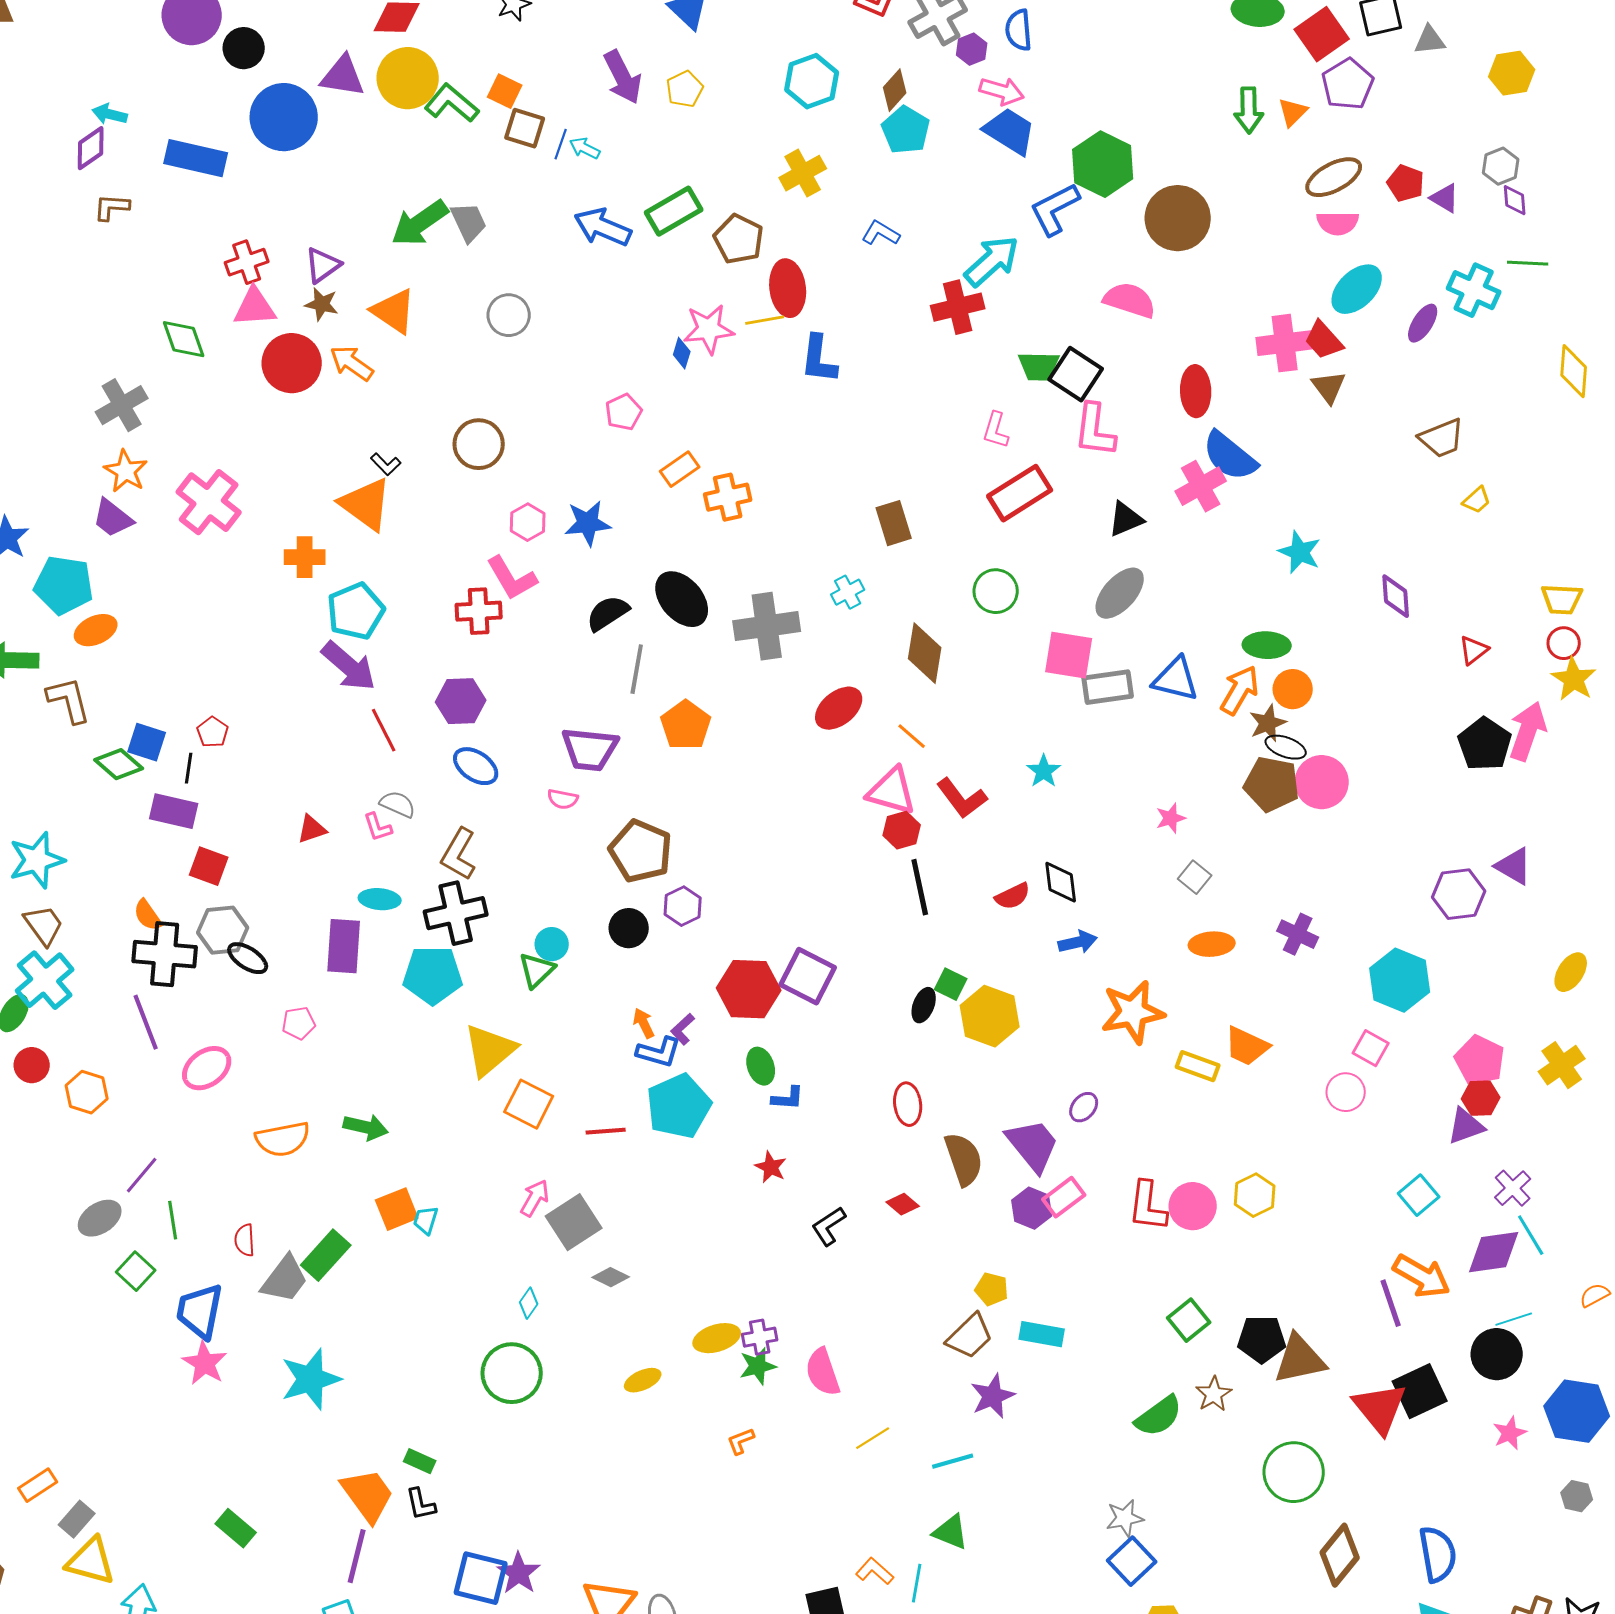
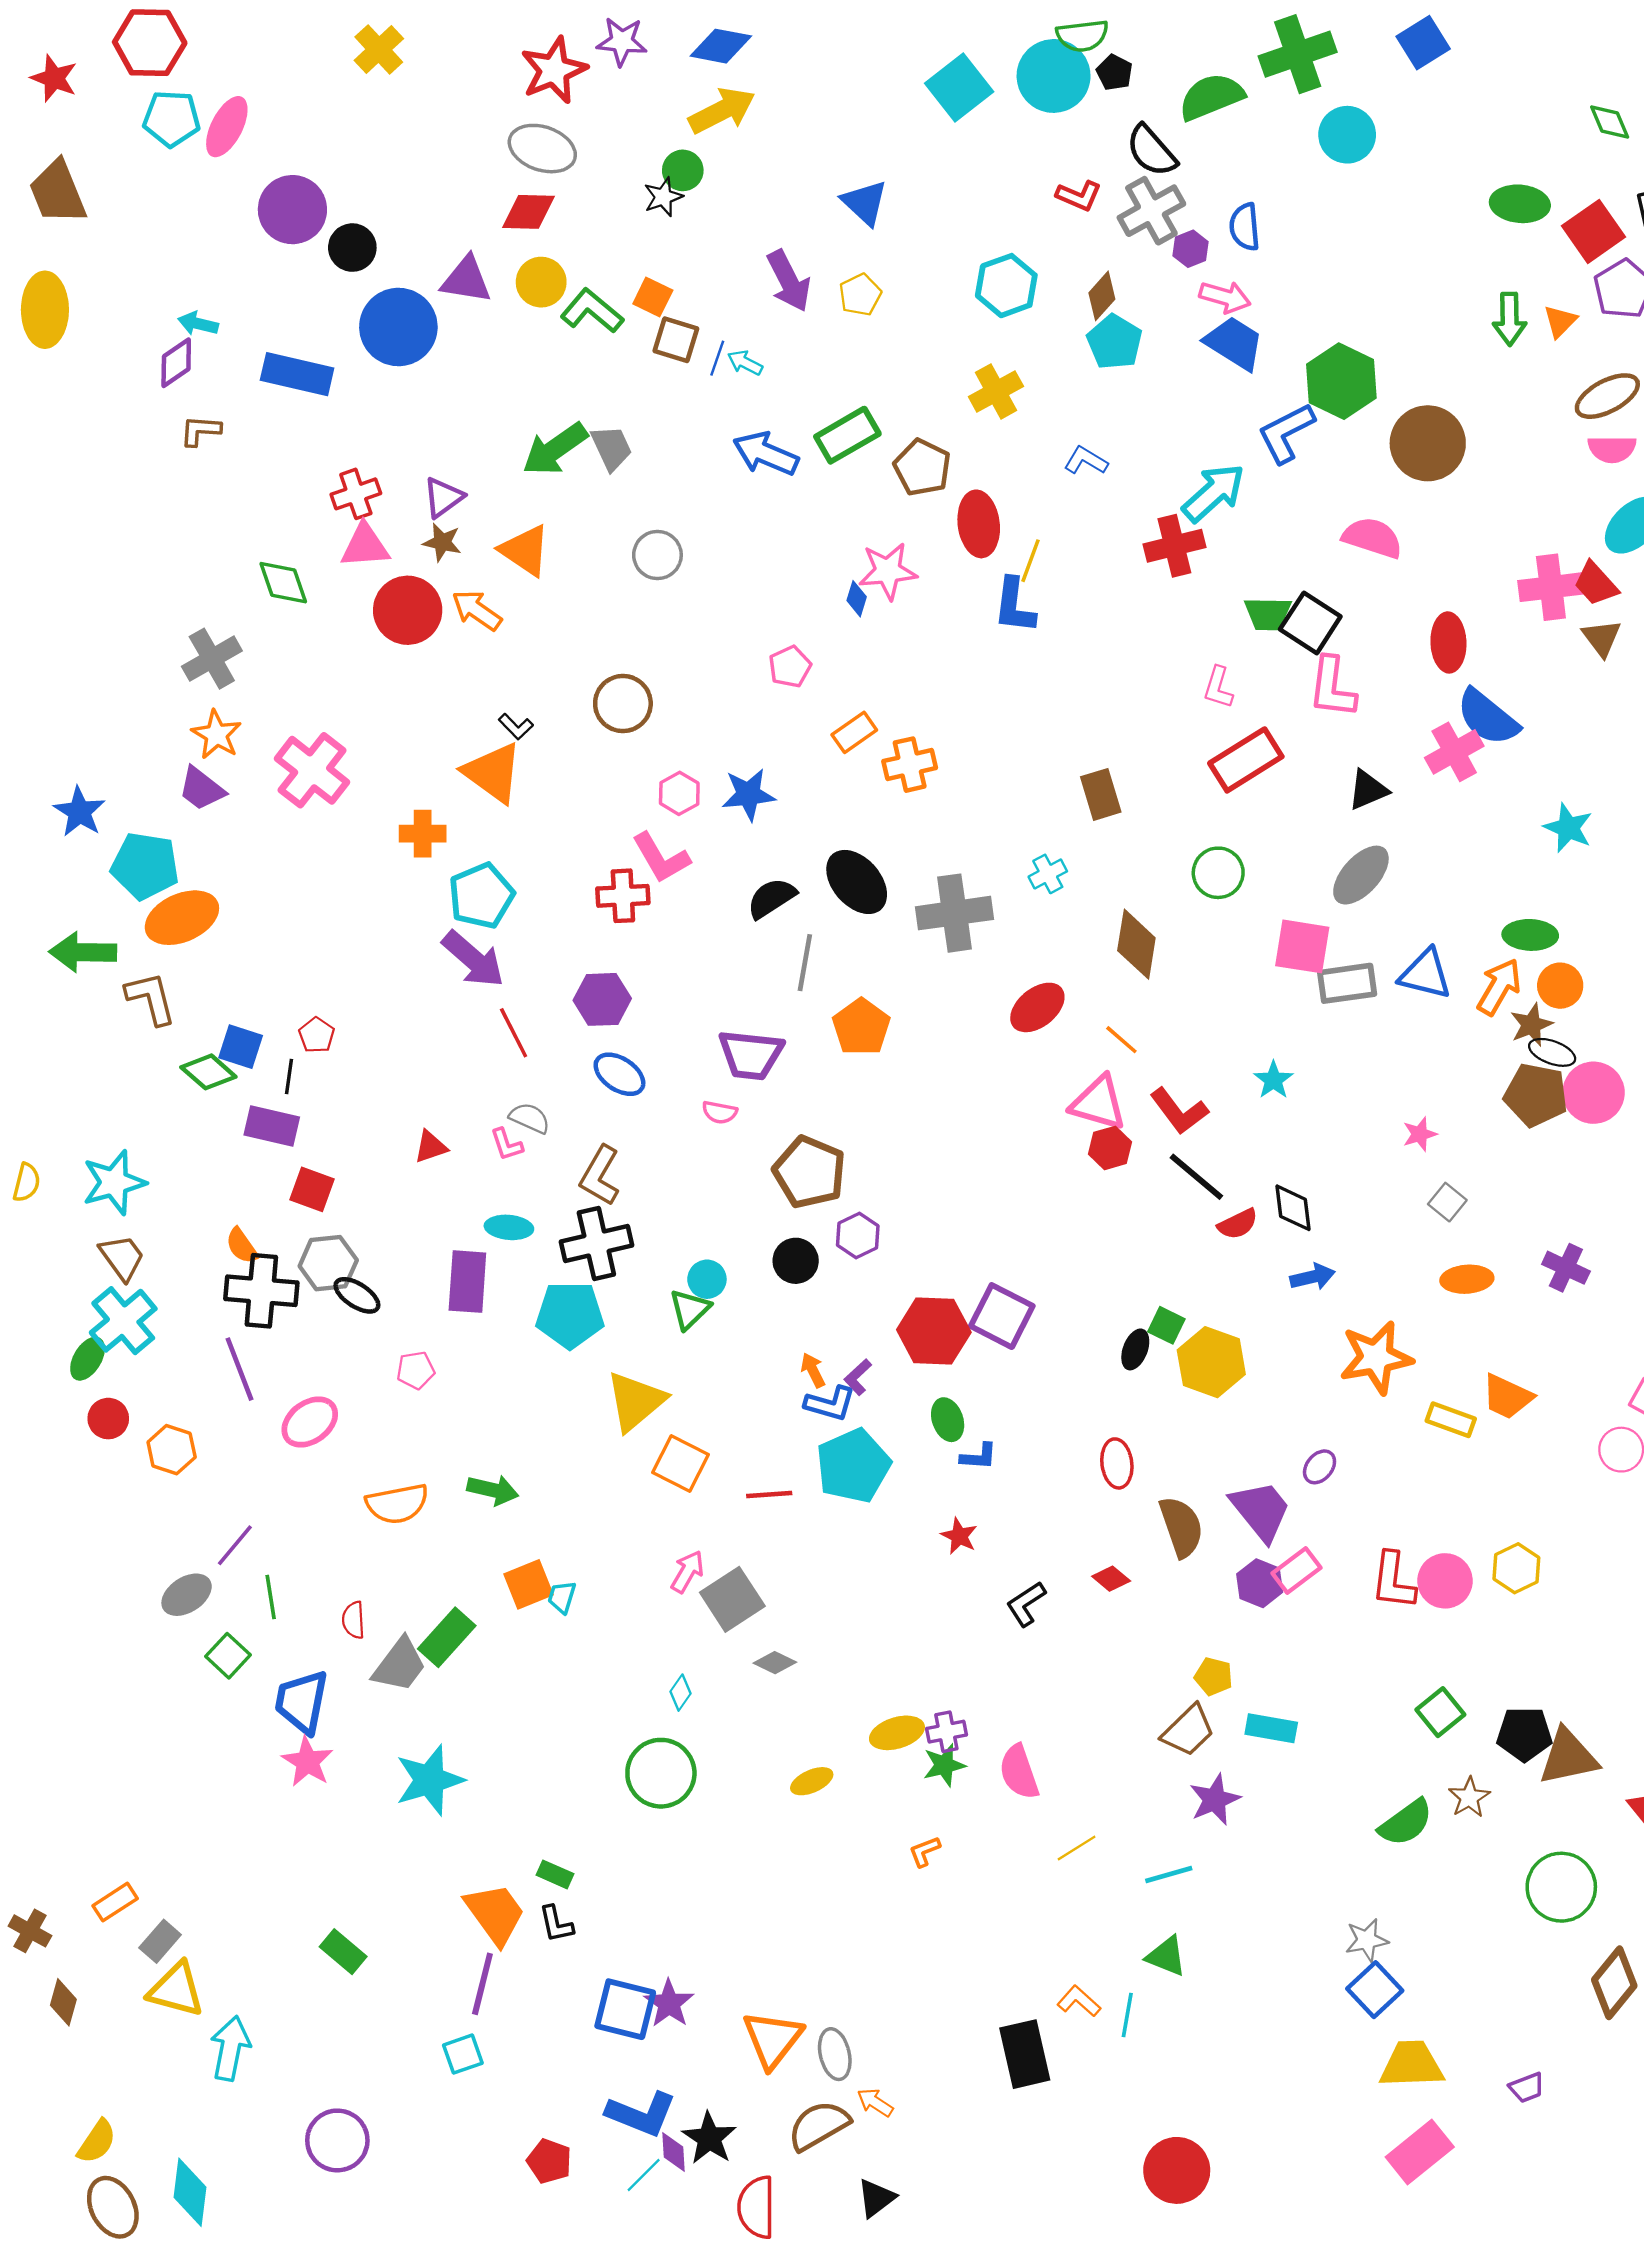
yellow circle: (408, 78) -> (541, 282), size x0.7
yellow line: (765, 320) -> (1031, 561), moved, turned -60
orange ellipse: (96, 630) -> (182, 918), size x1.5
black line: (920, 887) -> (1196, 1177), moved, turned -38

